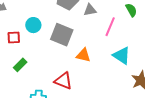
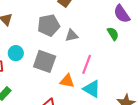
pink line: (110, 27) -> (87, 64), moved
cyan triangle: (122, 55) -> (92, 89), moved

